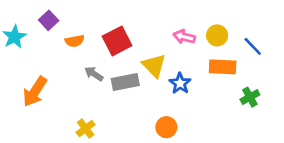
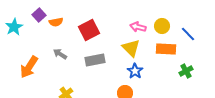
orange semicircle: (75, 41) -> (56, 22), moved
yellow triangle: (154, 66) -> (131, 48), moved
gray arrow: (94, 74) -> (60, 54), moved
blue star: (180, 83) -> (135, 71), moved

